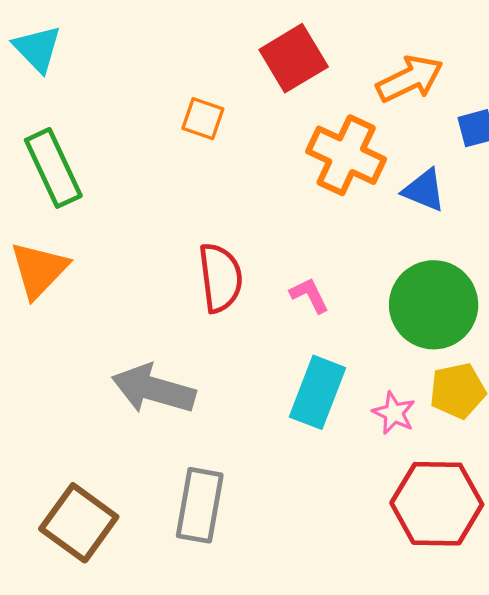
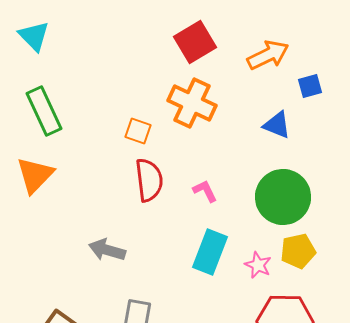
orange square: (203, 119) -> (138, 131), moved
orange cross: (346, 155) -> (192, 103), moved
gray arrow: (154, 389) -> (107, 250), size x0.7

